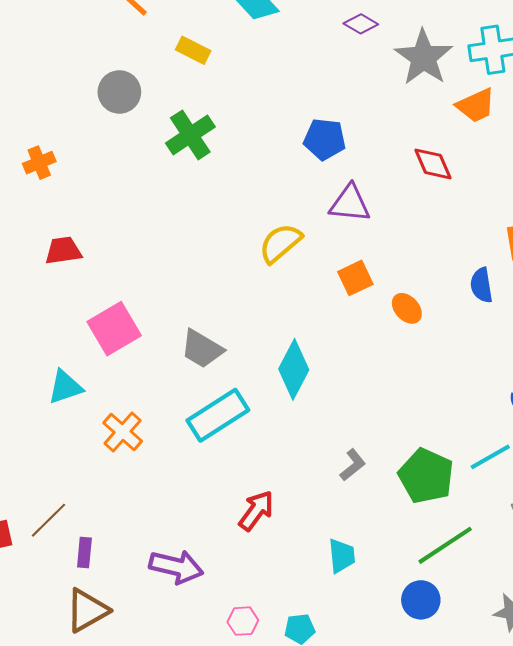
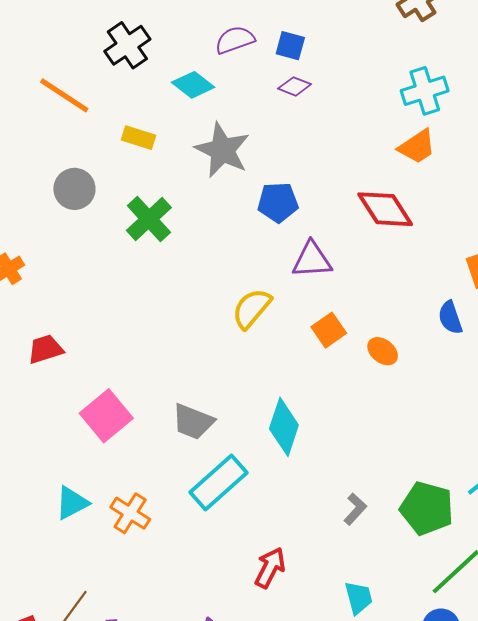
gray star: (424, 57) -> (222, 150), moved
red diamond: (433, 164) -> (385, 209), size x1.4
cyan triangle: (65, 387) -> (72, 503), moved

